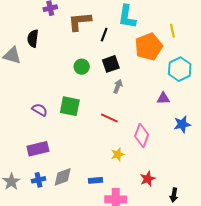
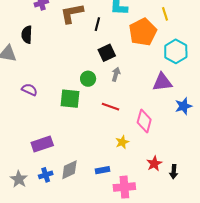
green circle: (82, 67) -> (88, 79), moved
purple triangle: (163, 98) -> (162, 82), size x1.5
purple semicircle: (40, 110) -> (29, 90), moved
black arrow: (174, 195) -> (174, 172), moved

